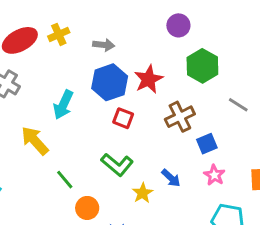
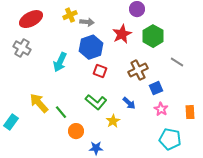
yellow cross: (59, 34) -> (70, 15), moved
red star: (149, 79) -> (122, 34), moved
yellow arrow: (35, 141) -> (39, 103), moved
blue arrow: (171, 178) -> (129, 103), moved

